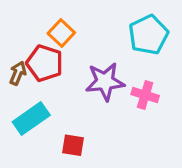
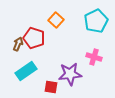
orange square: (61, 33) -> (56, 20), moved
purple star: (105, 82) -> (70, 74), moved

